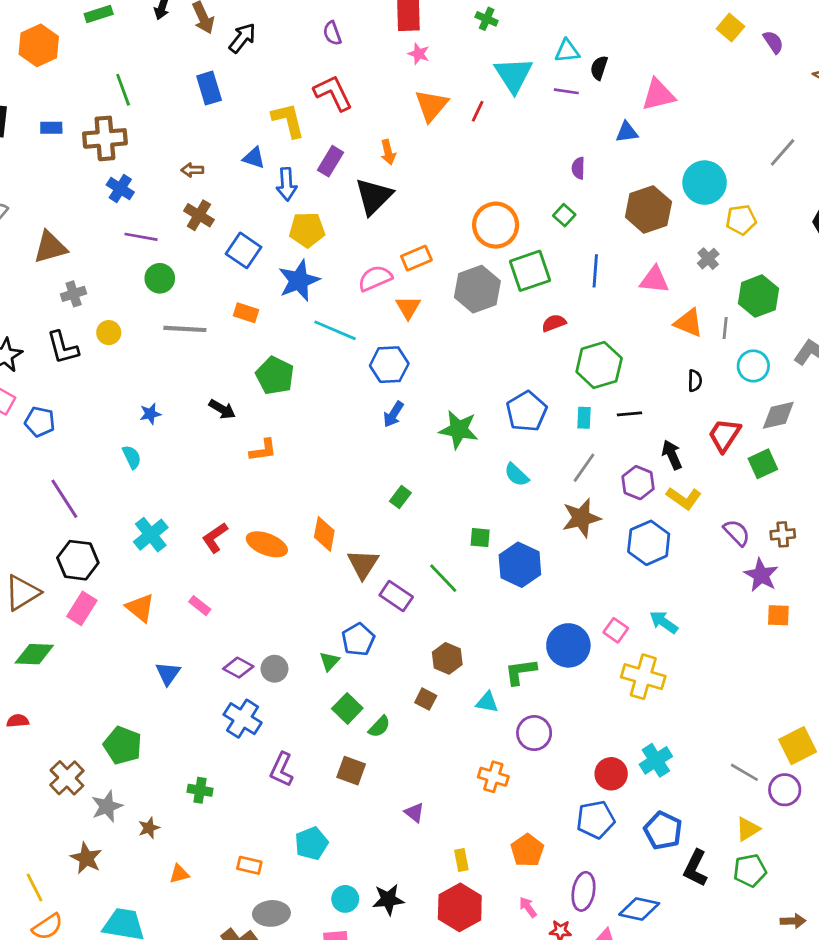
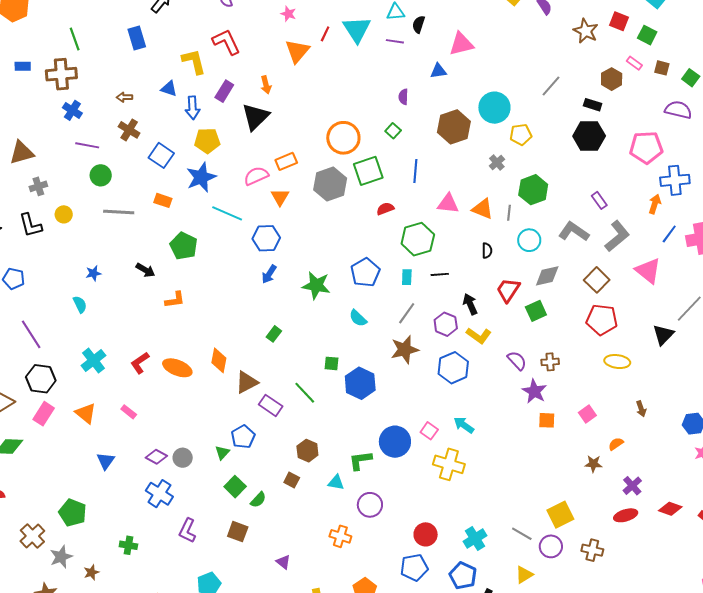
red line: (478, 111) -> (325, 34), moved
pink triangle: (654, 280) -> (448, 204), moved
brown triangle: (363, 564) -> (247, 382), turned 30
cyan cross: (656, 760) -> (475, 538), moved

